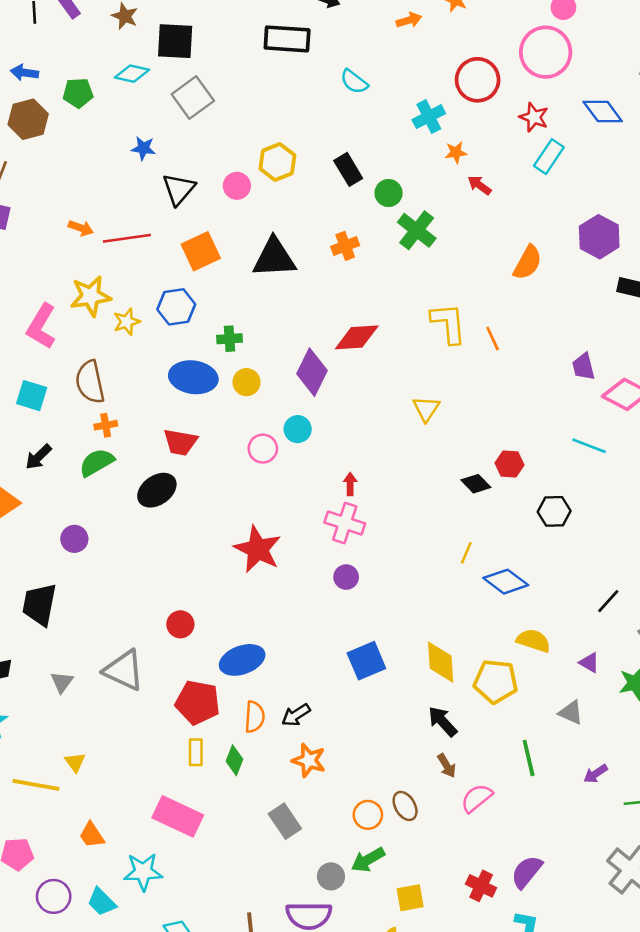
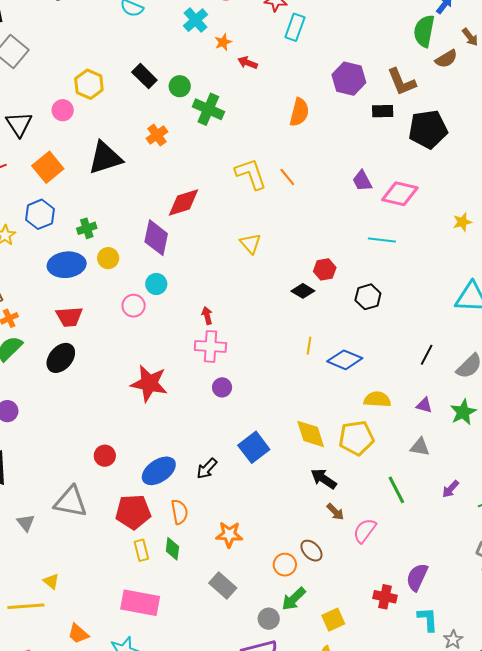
black arrow: (296, 715) -> (207, 469), moved

